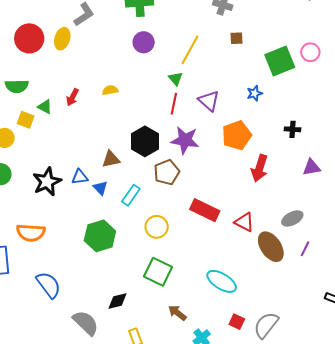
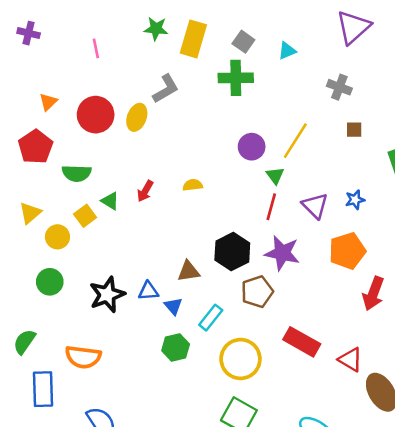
purple circle: (144, 42) -> (252, 147), moved
blue star: (255, 93) -> (355, 200), moved
yellow square: (26, 120) -> (85, 216), turned 30
yellow circle: (157, 227) -> (240, 359), size x1.4
green hexagon: (100, 236) -> (176, 347), moved, size x0.7

